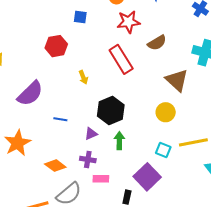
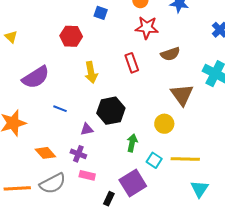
red rectangle: (121, 59) -> (132, 63), size x0.7
yellow arrow: (83, 77) -> (91, 72), size x1.5
green arrow: (119, 141) -> (132, 143), moved

